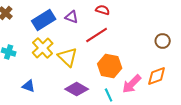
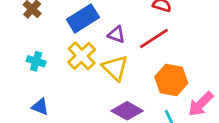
purple triangle: (72, 17) -> (116, 35), moved
blue triangle: (29, 86) -> (40, 107), moved

